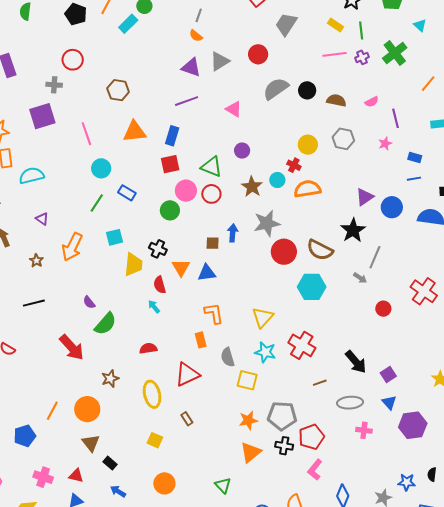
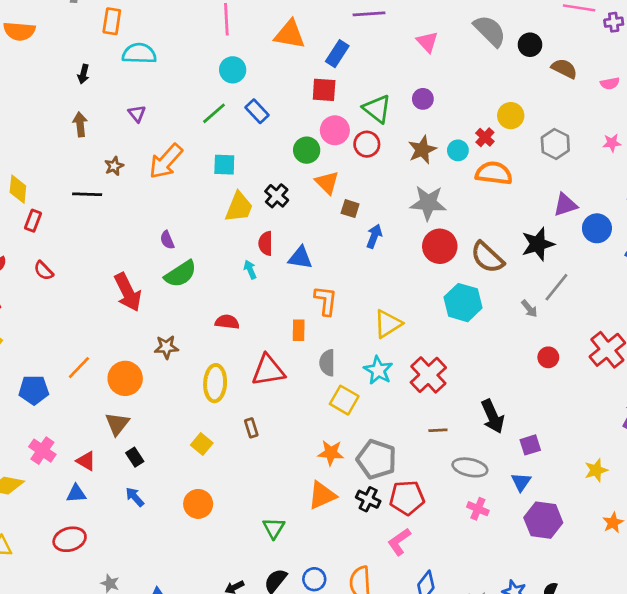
gray semicircle: (276, 89) -> (490, 31), turned 64
gray hexagon: (343, 139) -> (555, 144), moved
blue arrow: (233, 233) -> (374, 236), moved
orange triangle: (181, 268) -> (327, 183), moved, turned -30
blue triangle: (207, 273) -> (300, 258), moved
black line: (34, 303) -> (87, 194), moved

